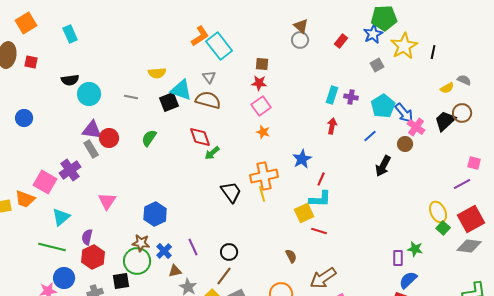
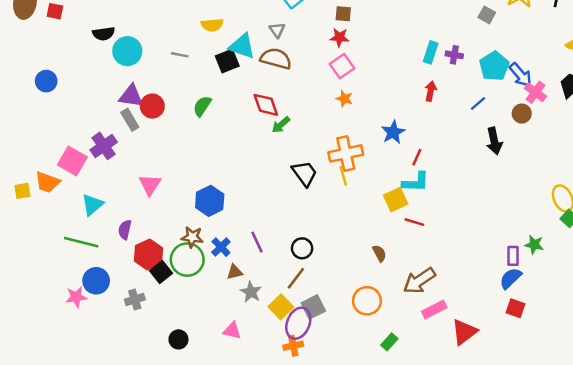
gray square: (377, 65) -> (487, 15), turned -32
black arrow: (383, 166) -> (494, 141), turned -40
red hexagon: (93, 257) -> (149, 255), moved
blue semicircle: (408, 280) -> (510, 278), moved
black square: (121, 281) -> (161, 272), moved, turned -30

